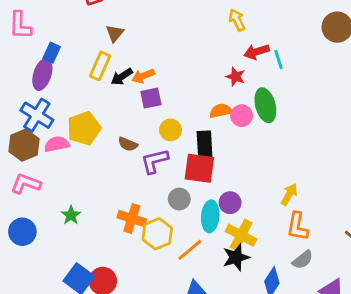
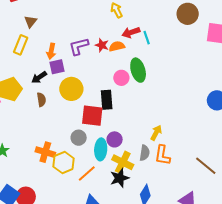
orange arrow: (143, 76) -> (51, 51), turned -56
black arrow: (122, 77) -> (39, 77), moved
red star: (236, 77) -> (102, 45), moved
orange semicircle: (221, 111) -> (117, 46), moved
yellow circle: (170, 130) -> (71, 89), size x1.5
brown semicircle: (128, 144) -> (41, 100), turned -120
black rectangle: (205, 145) -> (107, 100), moved
purple L-shape: (155, 161) -> (79, 46), moved
gray semicircle: (303, 260) -> (145, 153), moved, turned -42

